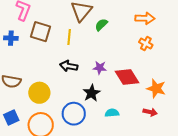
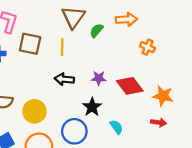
orange arrow: (145, 18) -> (126, 19), moved
cyan semicircle: (112, 113) -> (116, 127), turned 64

